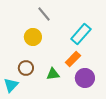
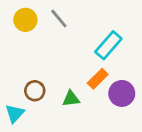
yellow circle: (33, 37) -> (25, 20), moved
purple circle: (85, 78) -> (122, 93), moved

